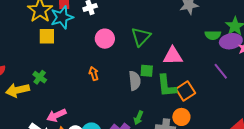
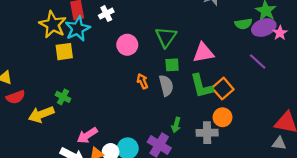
green square: (147, 71) -> (172, 65), moved
orange arrow: (94, 74) -> (142, 81), moved

